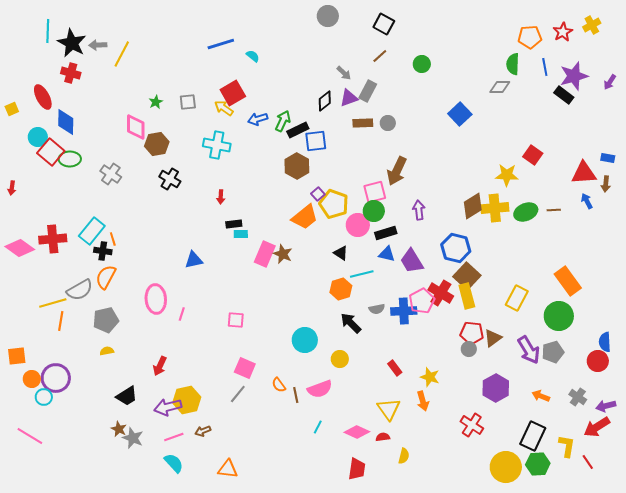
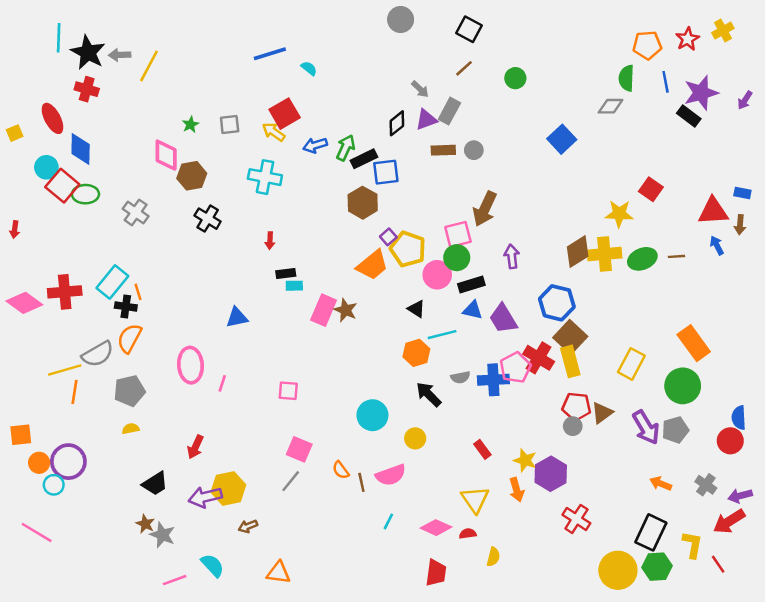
purple hexagon: (496, 388) -> (551, 474), moved
pink line: (174, 437) -> (175, 580), moved

